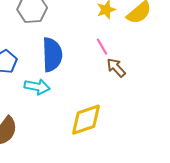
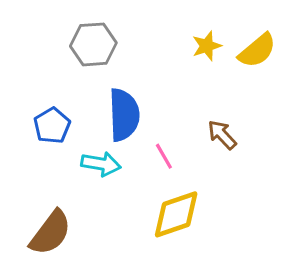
pink line: (102, 47) -> (164, 156), moved

